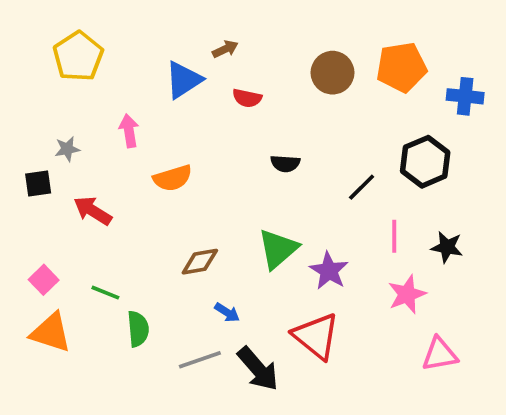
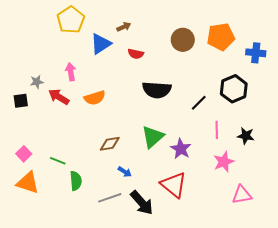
yellow pentagon: (78, 56) -> (71, 20), moved
black semicircle: (285, 164) -> (157, 90), size x1.8
red arrow: (93, 211) -> (59, 97), moved

